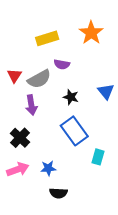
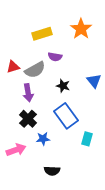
red triangle: (14, 76) -> (13, 67), turned 40
black cross: (20, 138) -> (28, 119), moved
blue star: (48, 168) -> (43, 139), moved

